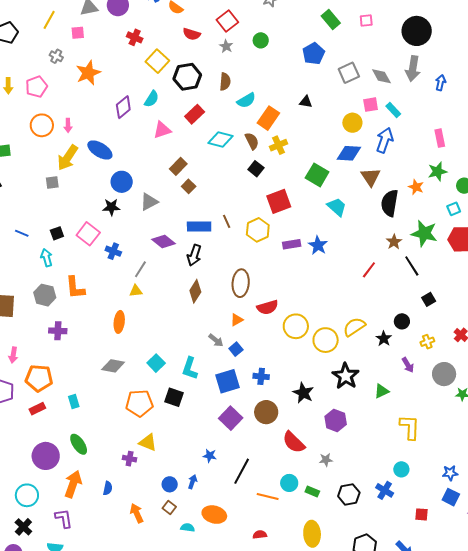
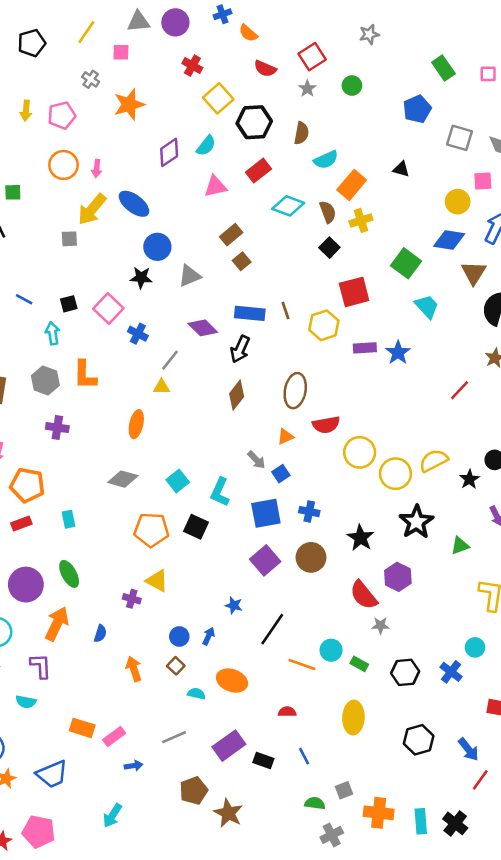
gray square: (349, 73) -> (459, 138), turned 35
red semicircle: (294, 442) -> (364, 595), moved

